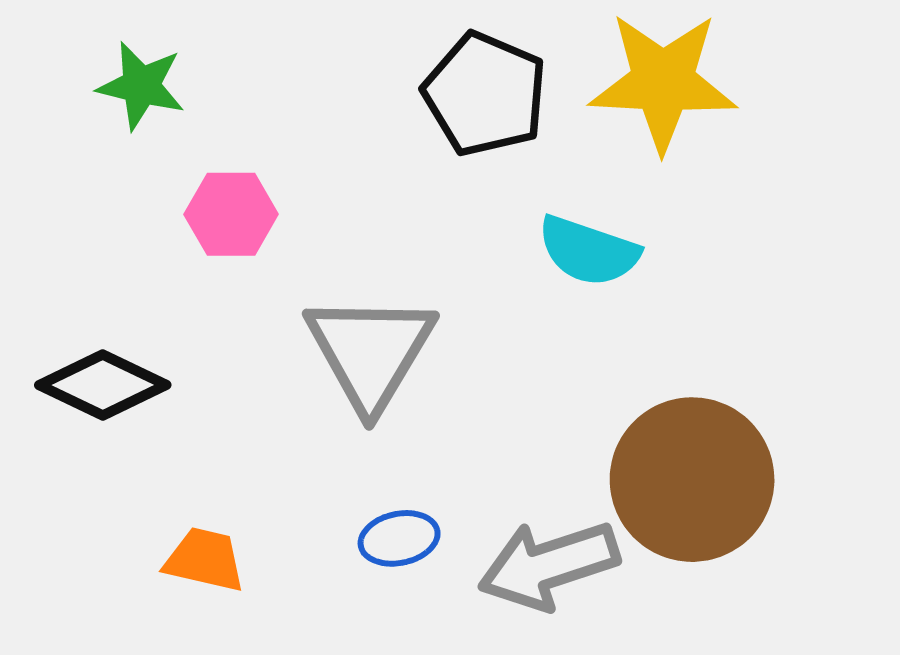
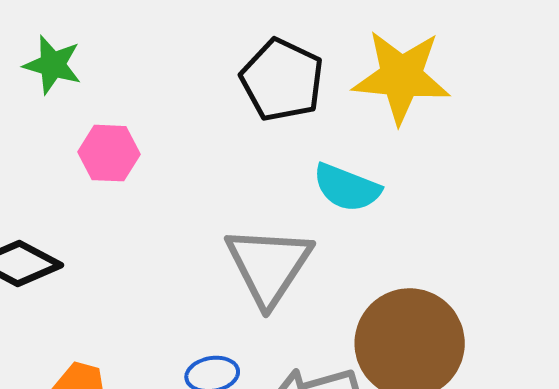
gray triangle: (370, 352) -> (269, 266), moved

